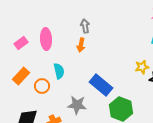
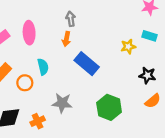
yellow star: (142, 67) -> (128, 47), moved
blue rectangle: (101, 85) -> (87, 64), moved

